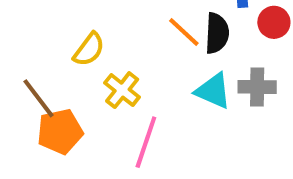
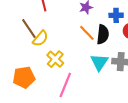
cyan triangle: (213, 91) -> (99, 62), turned 36
brown line: (38, 98) -> (29, 29), moved

